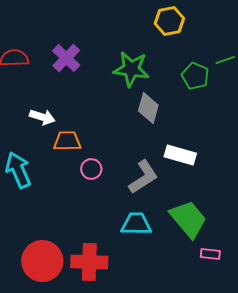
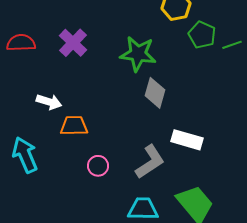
green pentagon: (195, 76) -> (202, 35), moved
pink circle: (91, 169) -> (98, 166), moved

